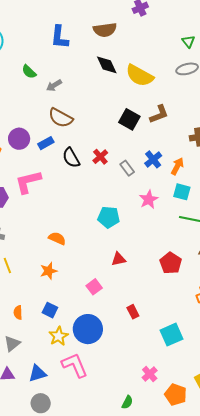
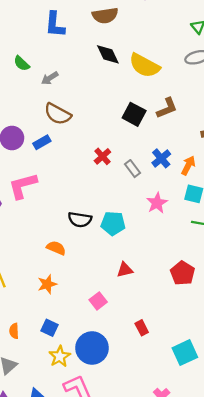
black semicircle: (71, 158) -> (80, 220), moved, turned -50

